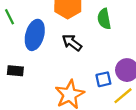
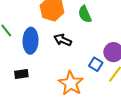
blue square: (103, 79) -> (96, 64), turned -32

